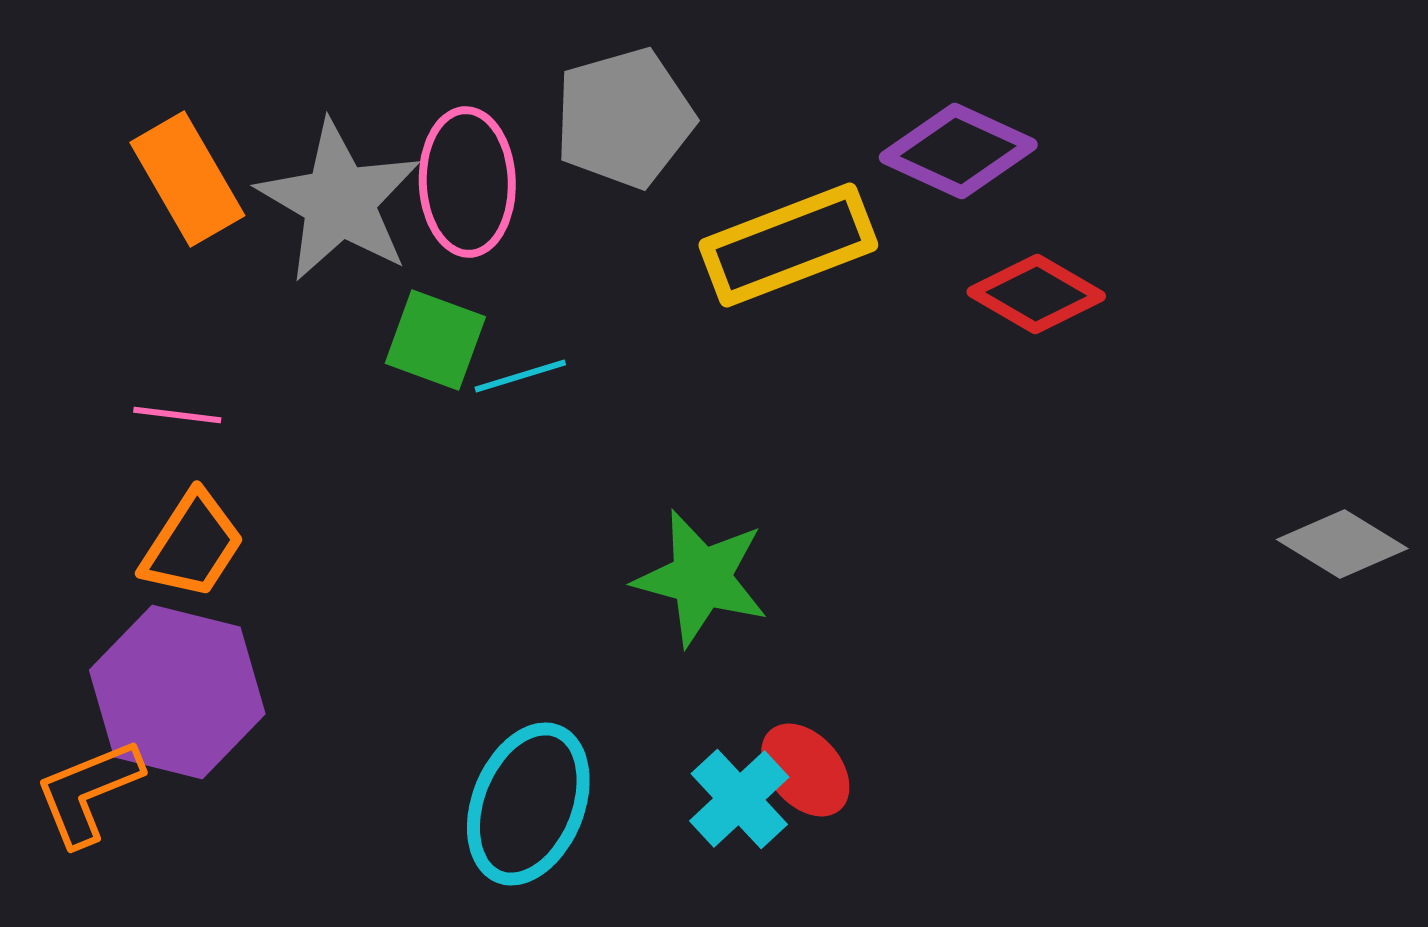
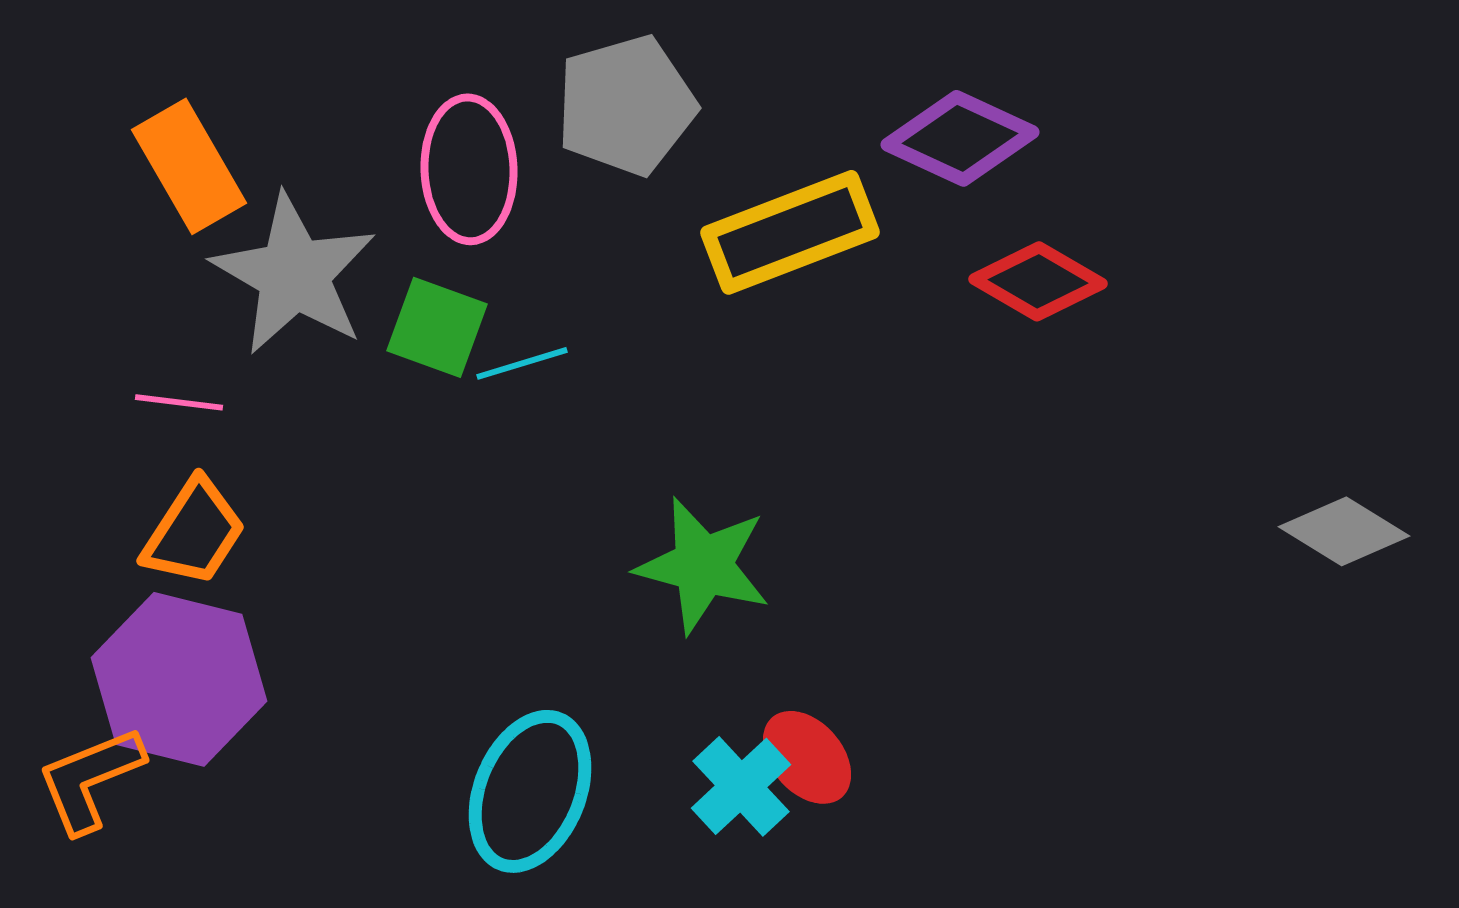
gray star: (339, 201) -> (294, 274), moved

